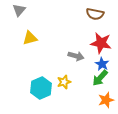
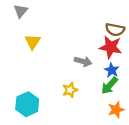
brown semicircle: (95, 14) -> (115, 30), moved
yellow triangle: (30, 38) -> (33, 42), turned -42
cyan hexagon: (41, 88) -> (27, 104), moved

